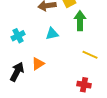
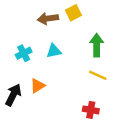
green arrow: (80, 21) -> (97, 45), moved
cyan cross: (18, 36) -> (24, 53), moved

